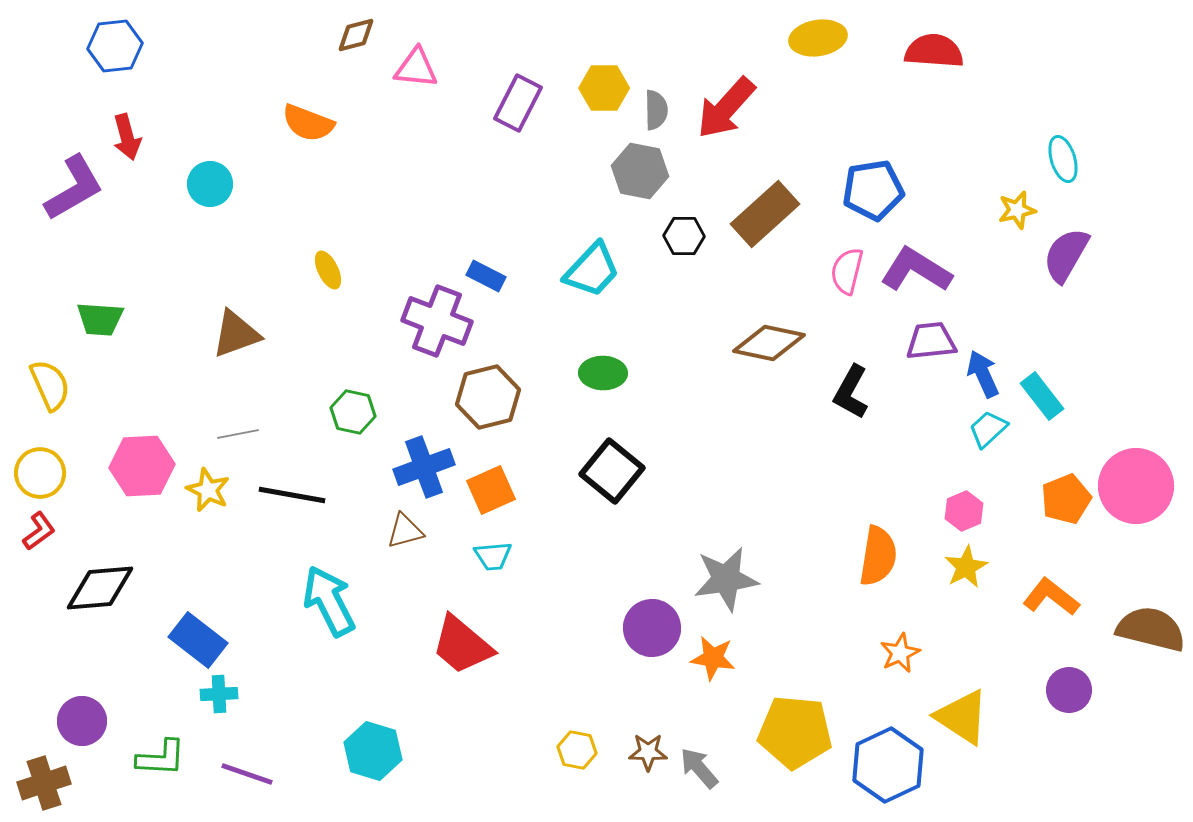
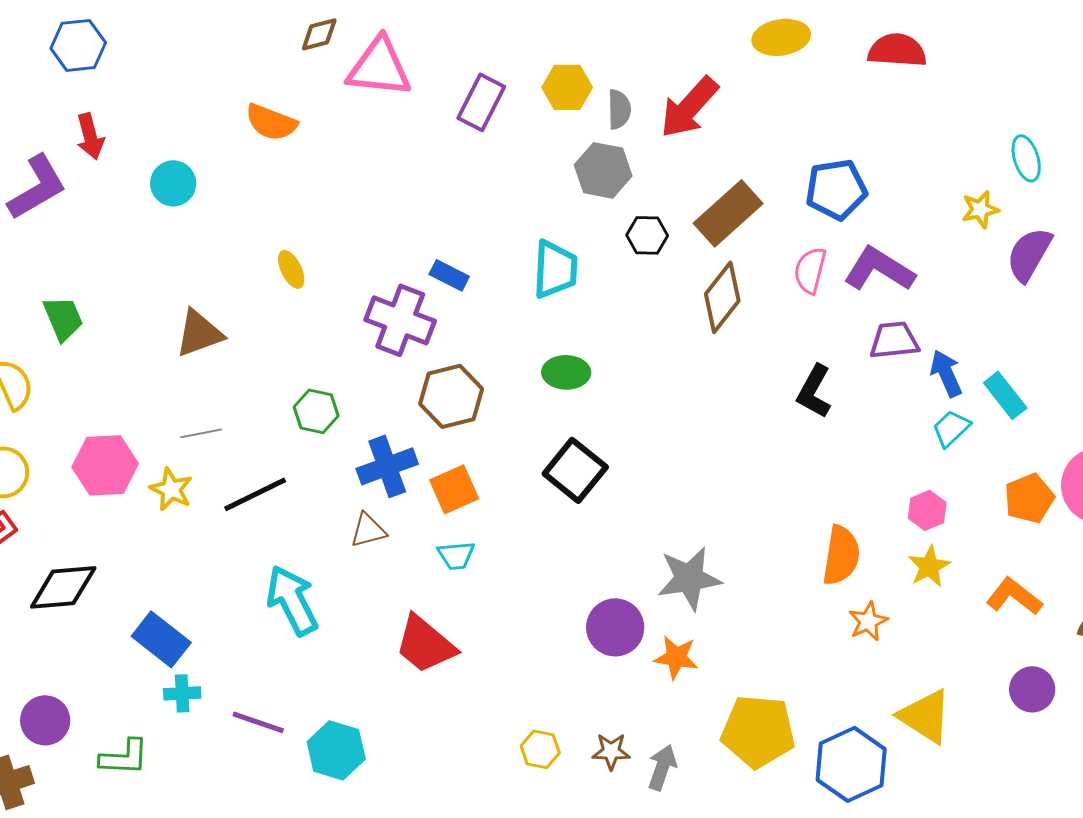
pink triangle: (416, 68) -> (379, 67), size x1.5
cyan trapezoid: (592, 270) -> (555, 269), turned -40
green trapezoid: (100, 319) -> (63, 318), turned -117
brown diamond: (769, 343) -> (722, 297), moved, turned -64
black line: (292, 495) -> (255, 494), turned -36
orange star: (900, 653) -> (868, 621), moved
gray arrow: (699, 768) -> (662, 767), turned 60
purple line: (247, 774) -> (258, 722), moved

